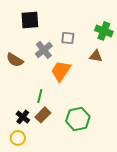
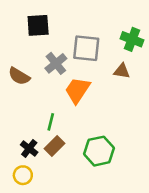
gray square: (68, 38) -> (86, 48), size x1.6

